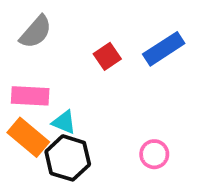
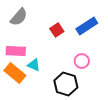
pink circle: (154, 154) -> (82, 61), moved
black hexagon: (68, 158) -> (66, 84), moved

